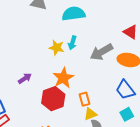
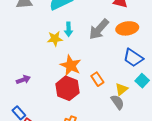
purple arrow: (25, 78) -> (23, 80), moved, turned 32
yellow triangle: (90, 114) -> (121, 89), moved

